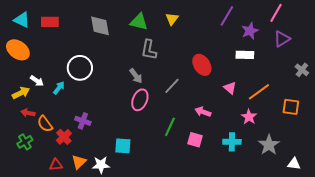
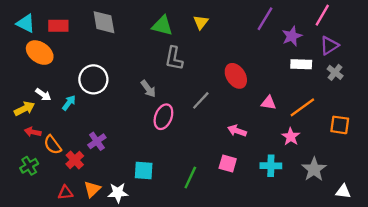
gray diamond: (100, 26) -> (104, 22), moved
orange ellipse: (18, 50) -> (40, 53), moved
white rectangle: (245, 55) -> (301, 64), moved
gray cross: (302, 70) -> (335, 72), moved
gray arrow: (136, 76) -> (148, 89), moved
pink triangle: (230, 88) -> (269, 103), turned -32
purple cross: (83, 121) -> (97, 141), turned 35
green line: (170, 127) -> (190, 177), moved

